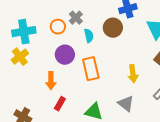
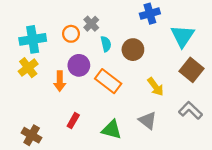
brown circle: (113, 28) -> (133, 50), moved
orange rectangle: (91, 69) -> (108, 81), turned -40
yellow arrow: (133, 74) -> (155, 87), turned -30
orange arrow: (51, 81) -> (60, 81), moved

